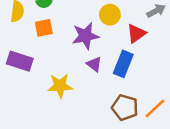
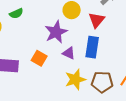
orange square: (44, 28) -> (39, 58), moved, turned -35
yellow star: (60, 86) -> (75, 79), moved

